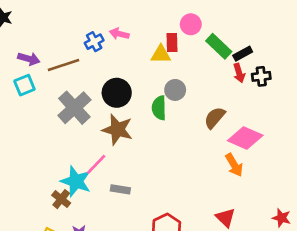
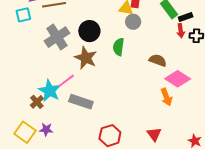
gray circle: (175, 90) -> (133, 22), moved
brown semicircle: (215, 118) -> (158, 60), turned 60
gray rectangle: (120, 189) -> (81, 102), size x1.6

